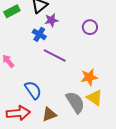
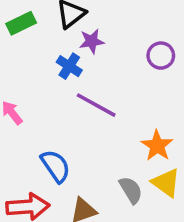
orange star: (89, 77) -> (157, 146), turned -30
gray semicircle: (75, 102) -> (131, 190), size x0.7

